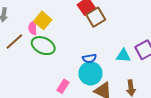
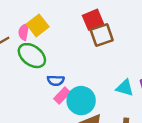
blue semicircle: (89, 58) -> (56, 80), moved
pink rectangle: (63, 86) -> (62, 96), moved

